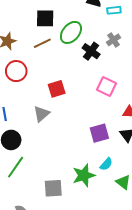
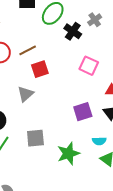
brown line: (42, 43) -> (28, 50), moved
cyan semicircle: (106, 164) -> (99, 141), moved, turned 48
gray square: (53, 188) -> (35, 138), moved

